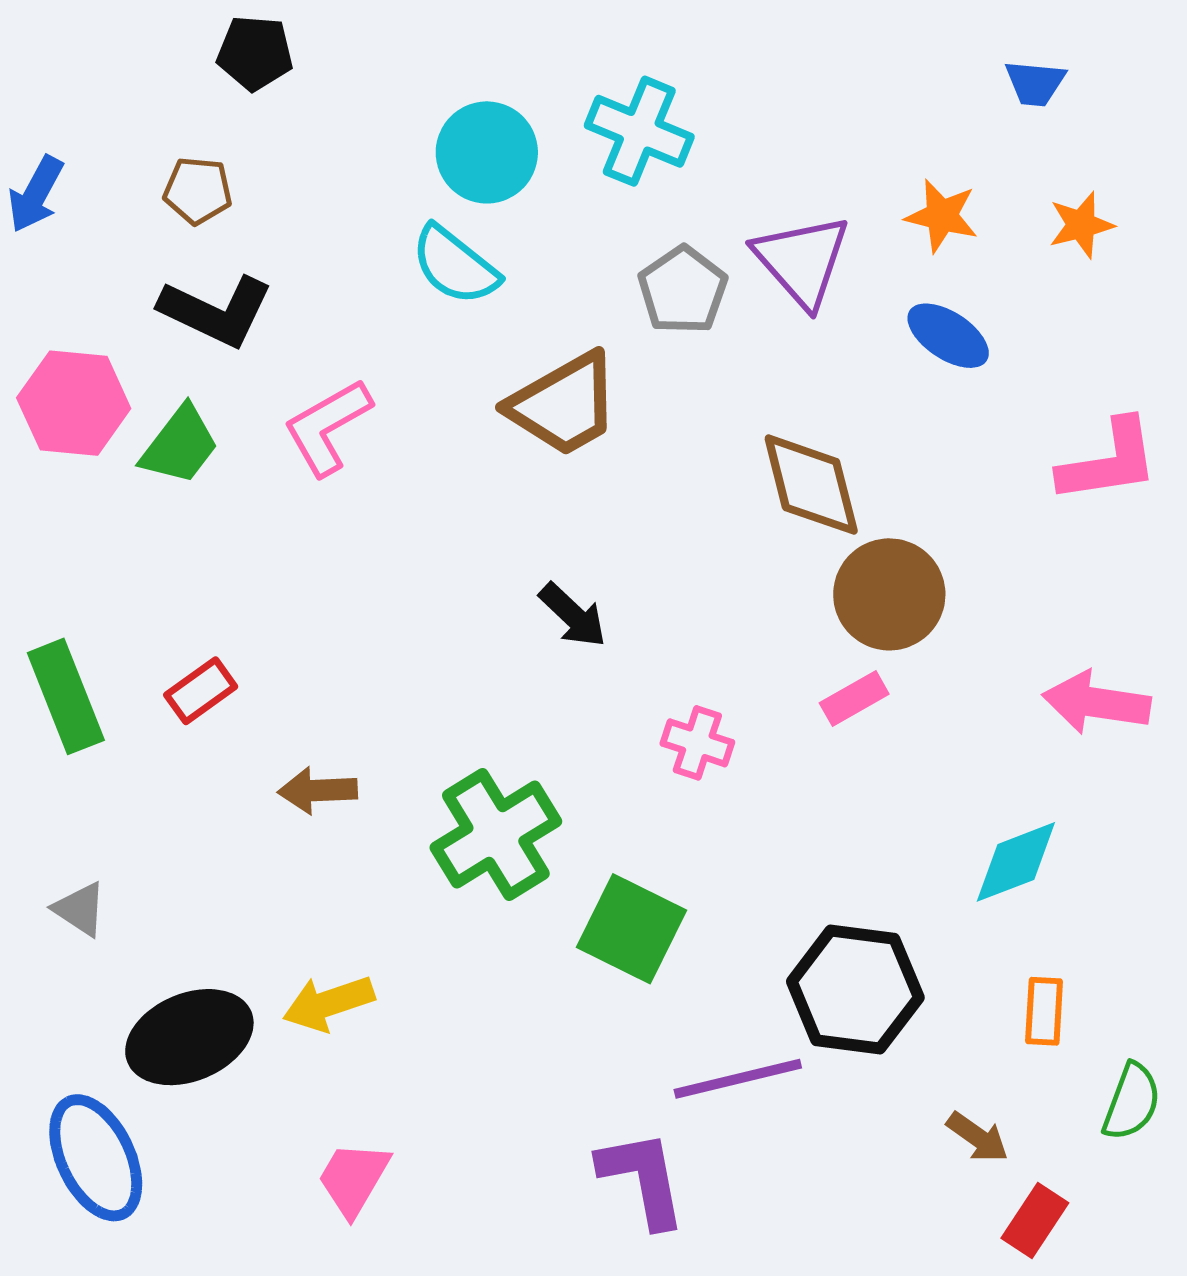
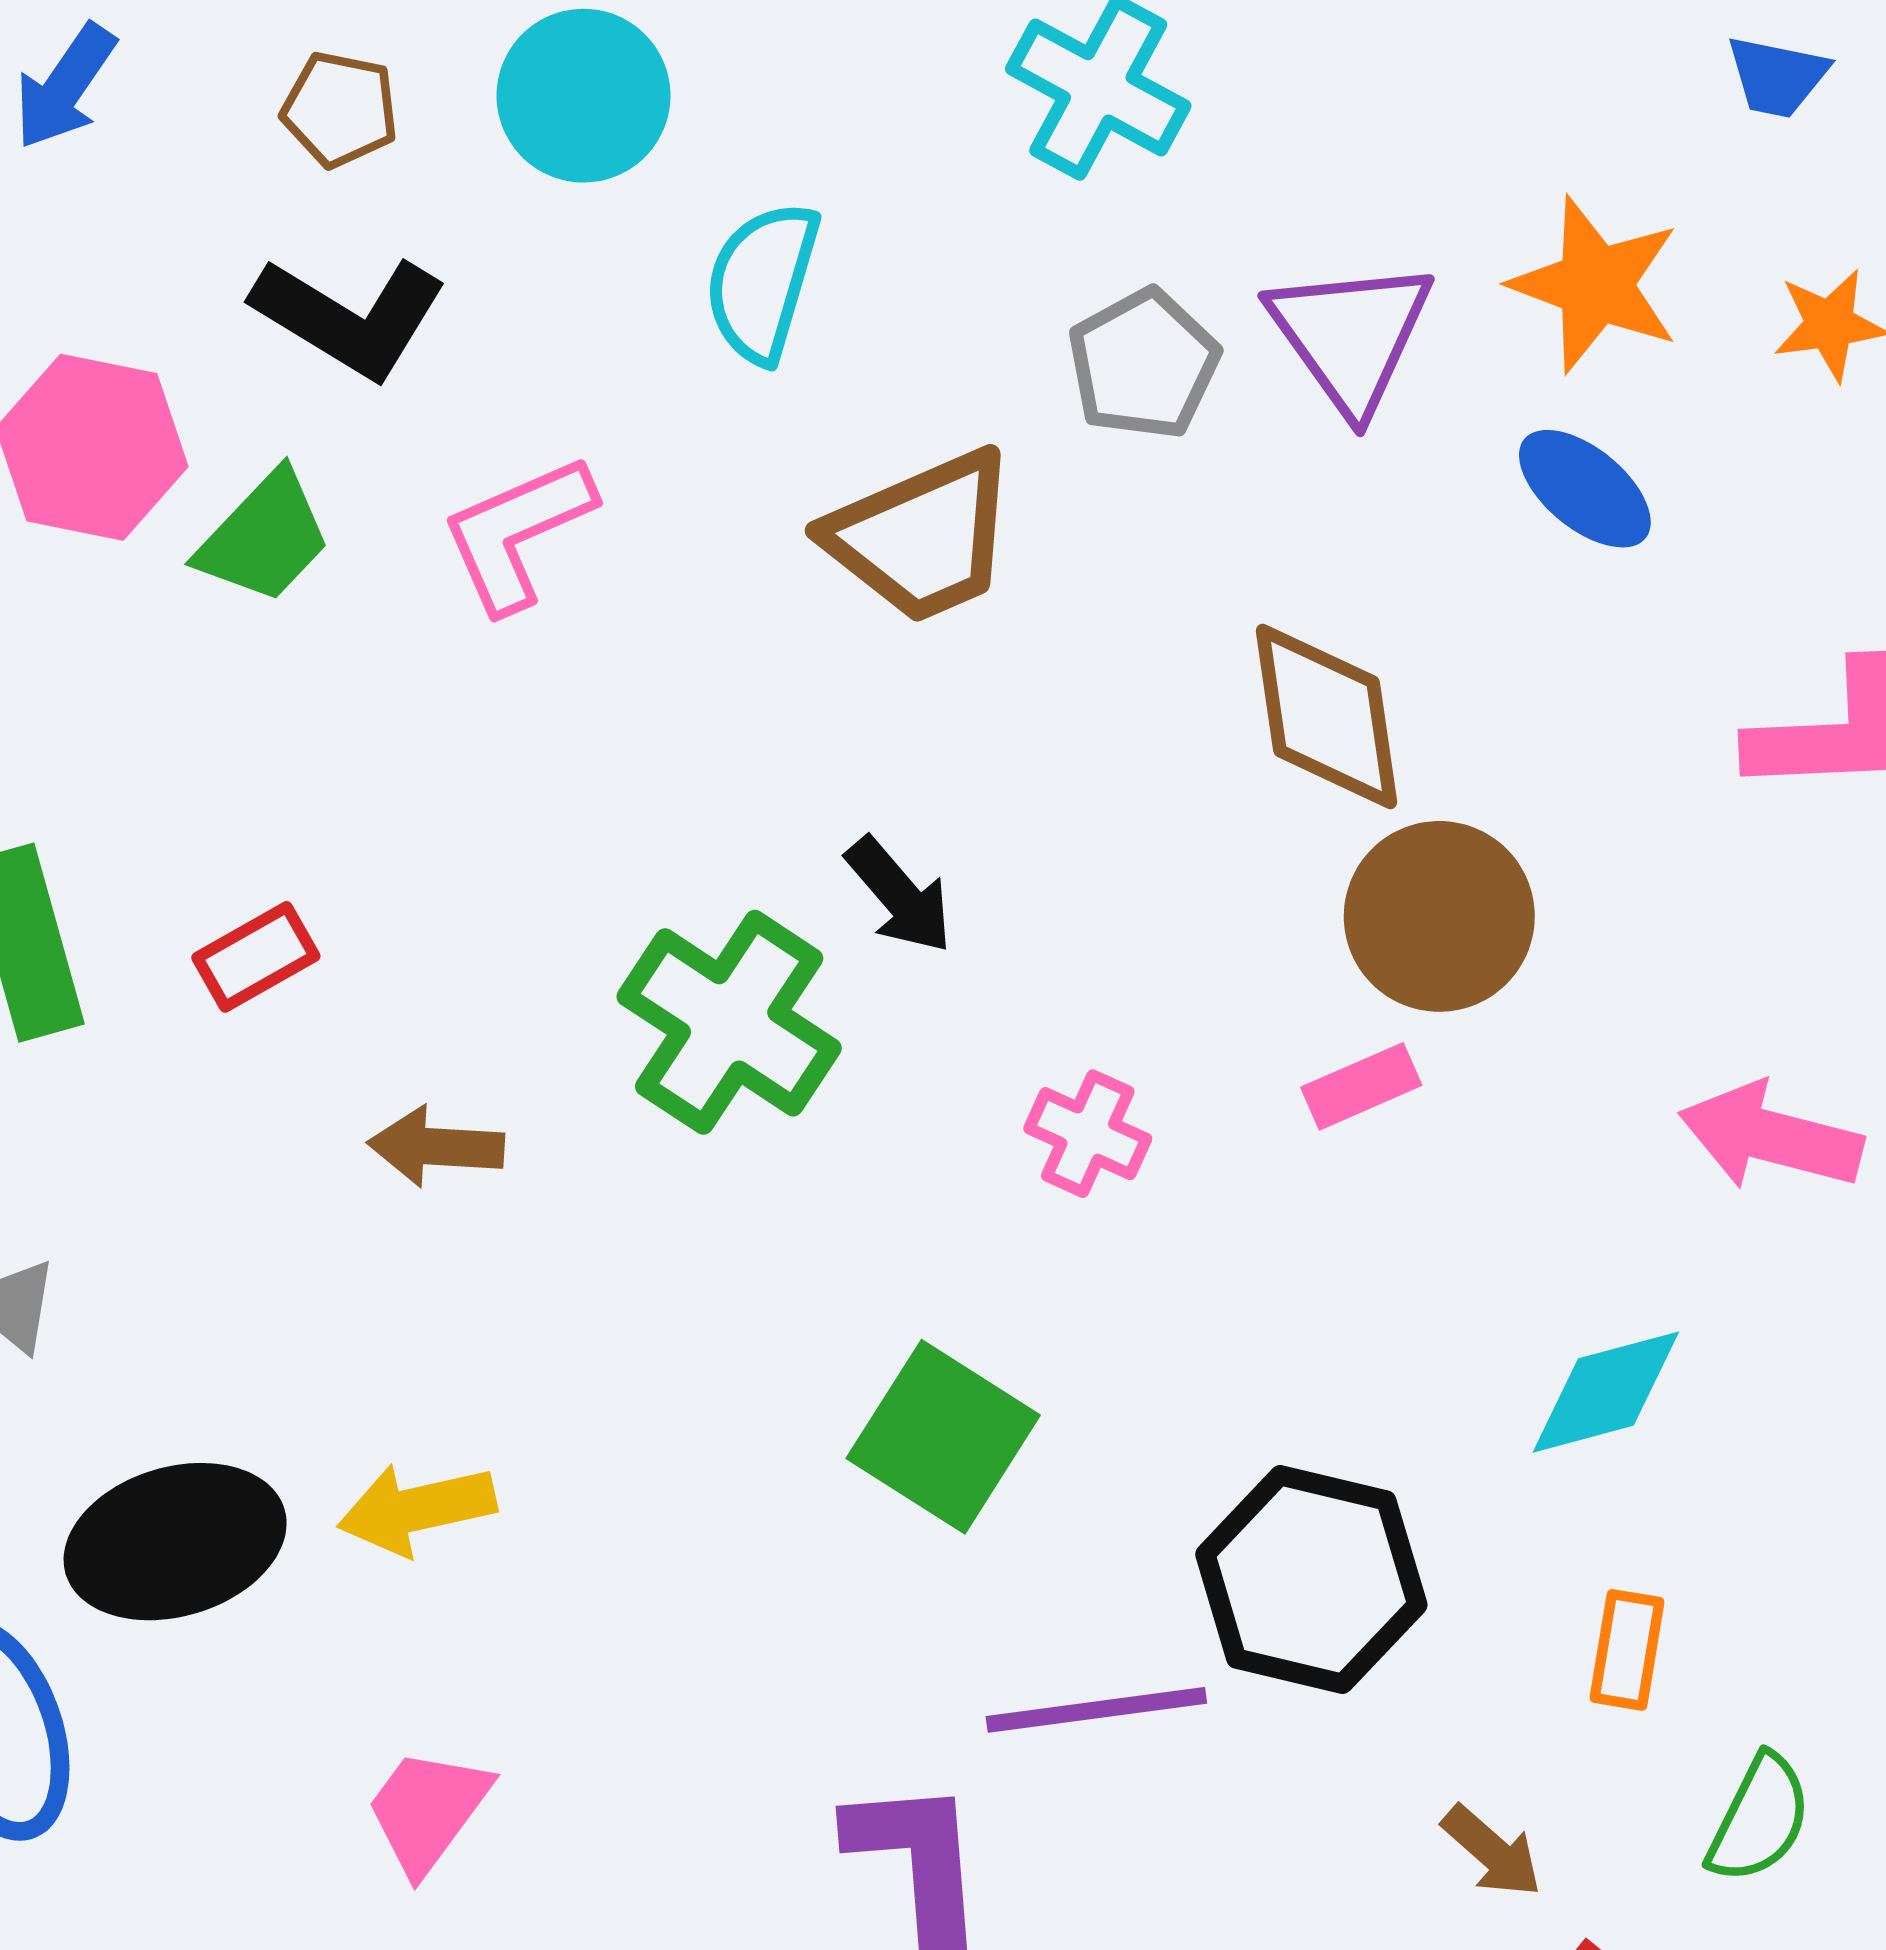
cyan circle: (487, 152) -> (584, 96), moved
orange star: (942, 216) -> (1595, 285), size x1.4
cyan semicircle: (455, 265) -> (762, 282), turned 62
green cross: (496, 834) -> (729, 1022), moved, turned -31

